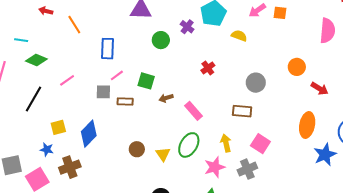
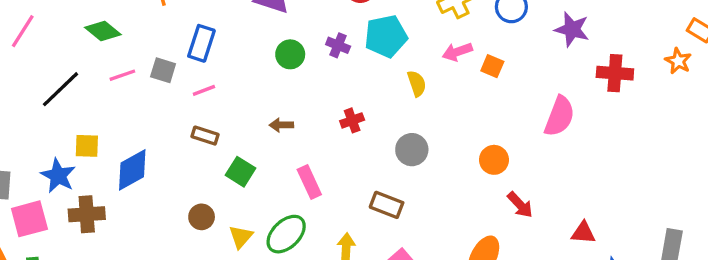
purple cross: (187, 27) -> (338, 45), turned -32
yellow semicircle: (239, 36) -> (417, 83), turned 35
green diamond: (36, 60) -> (103, 31), moved
green square: (146, 81) -> (241, 172), moved
gray circle: (256, 83) -> (412, 150), moved
gray square: (103, 92) -> (163, 70), moved
brown arrow: (166, 98) -> (281, 125), moved
blue star: (47, 149) -> (58, 176), size x1.5

